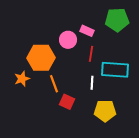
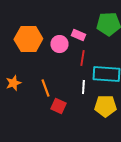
orange hexagon: (41, 58) -> (28, 39), moved
yellow pentagon: (105, 111) -> (105, 106), moved

